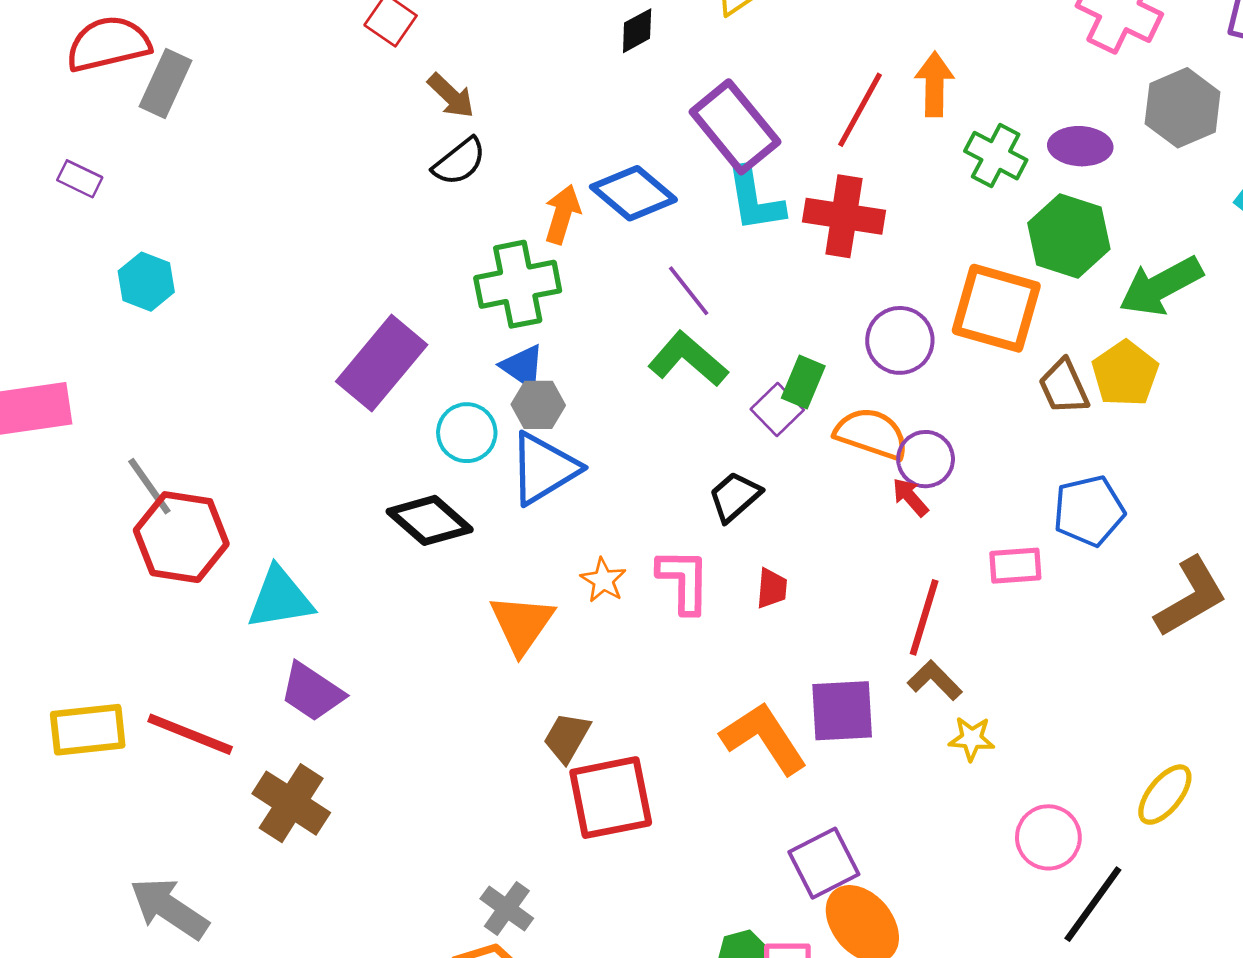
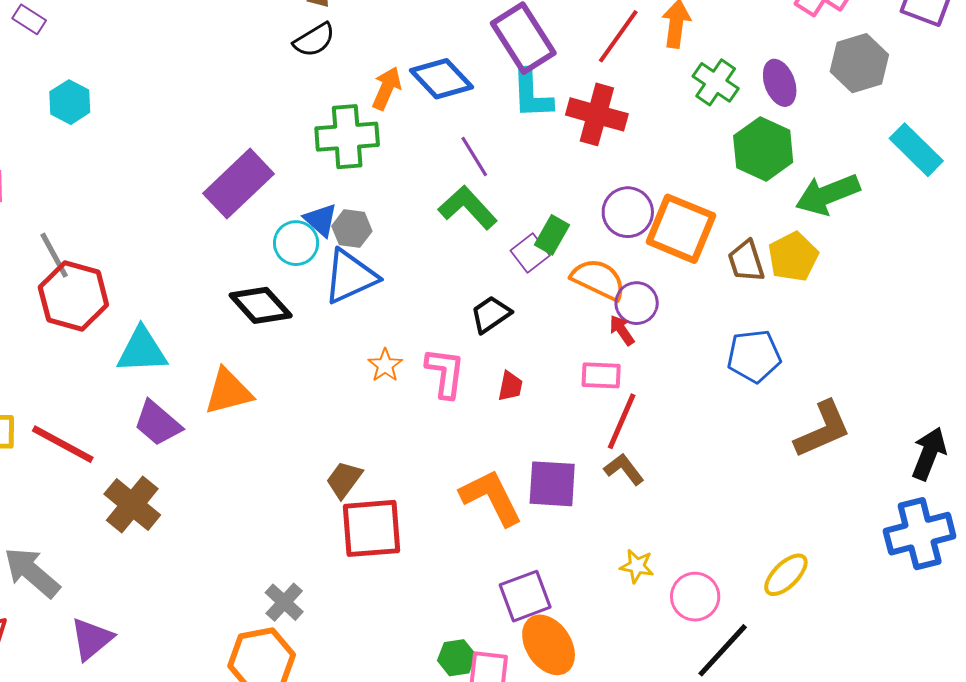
purple ellipse: (1080, 146) -> (780, 83), turned 60
orange square: (996, 308) -> (681, 229), moved
blue triangle: (523, 367) -> (321, 220), moved
pink rectangle: (1015, 566) -> (601, 375), moved
orange triangle: (522, 624) -> (228, 392), moved, turned 34
yellow star: (972, 739) -> (637, 566), moved

